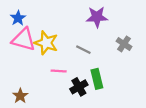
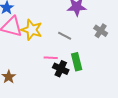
pink line: (59, 71) -> (51, 58), moved
black cross: (79, 87) -> (61, 69), turned -35

